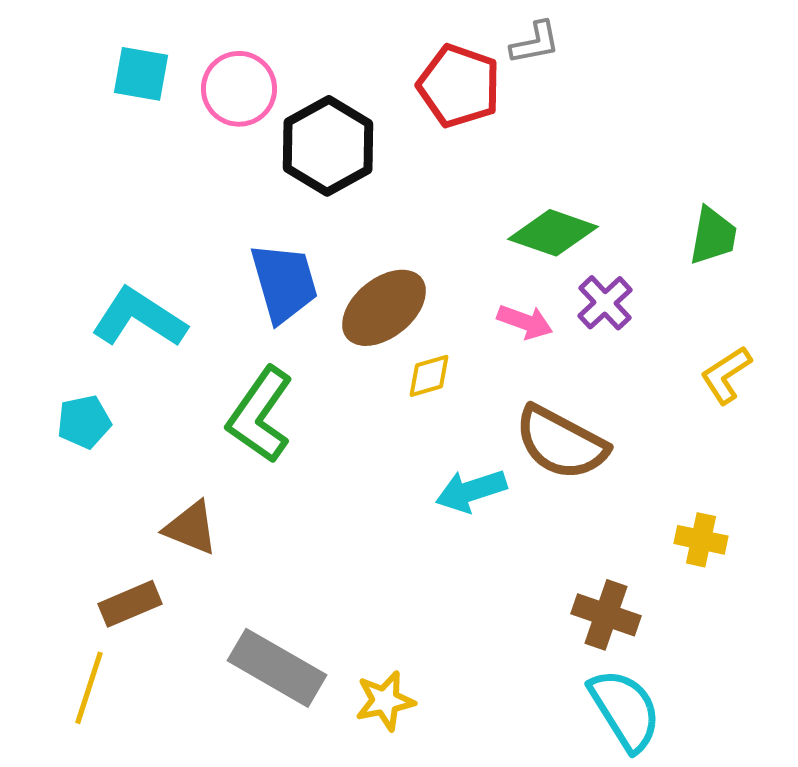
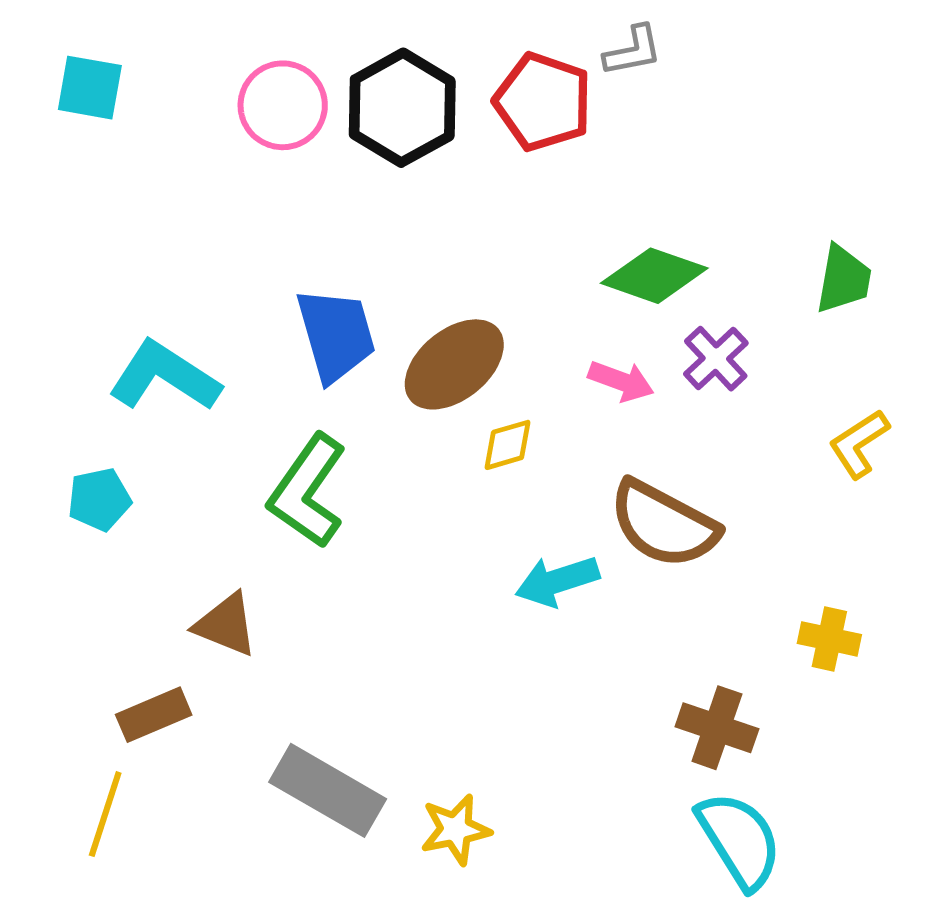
cyan square: (141, 74) -> (90, 88), moved
black hexagon: (328, 146) -> (402, 108), moved

